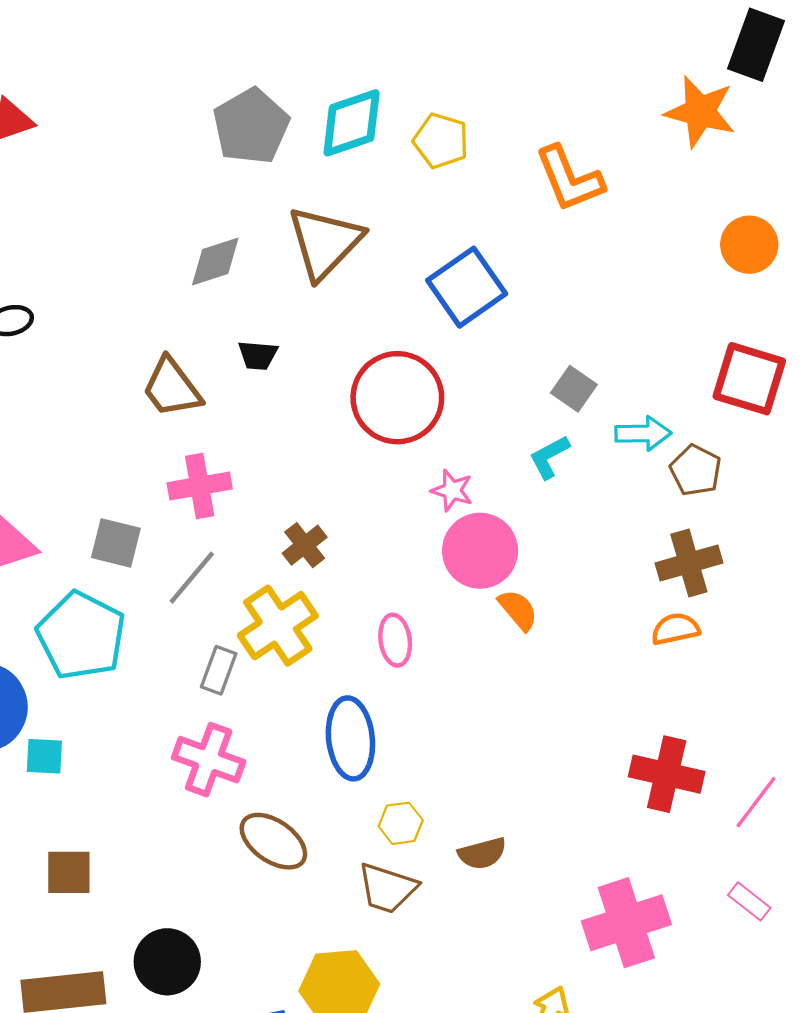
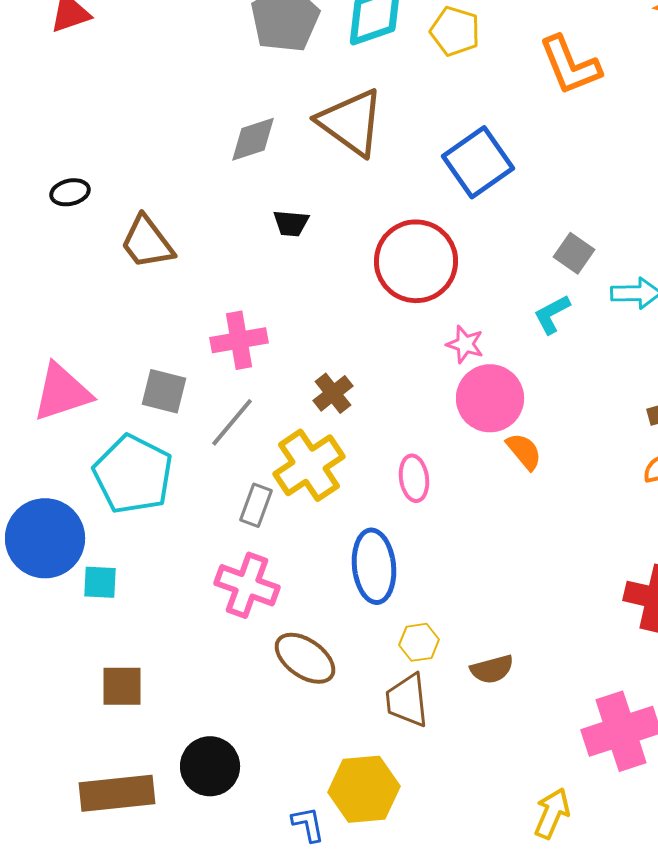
brown triangle: (325, 242) -> (351, 122), turned -38
brown trapezoid: (172, 388) -> (147, 242), moved
brown trapezoid: (387, 888) -> (407, 700), turned 66

